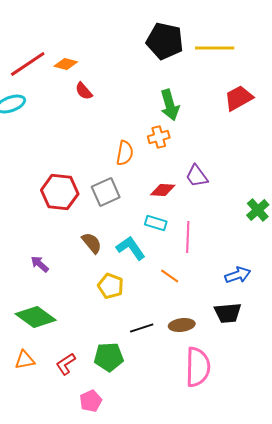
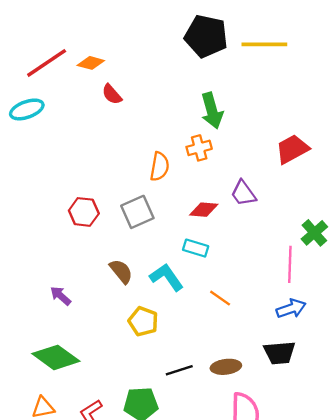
red trapezoid: (239, 98) -> (292, 149), moved
red hexagon: (60, 192) -> (84, 212), size x0.7
pink line: (188, 237) -> (290, 264), moved
orange line: (170, 276) -> (220, 298), moved

